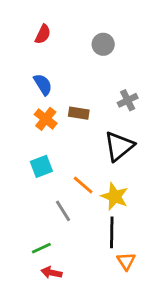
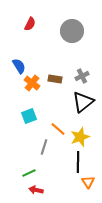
gray circle: (103, 44) -> (72, 31), size x1.5
blue semicircle: (43, 84) -> (19, 66), moved
gray cross: (128, 100) -> (82, 76), moved
yellow star: (115, 196) -> (80, 137), turned 30
gray line: (63, 211) -> (44, 147), turned 49

